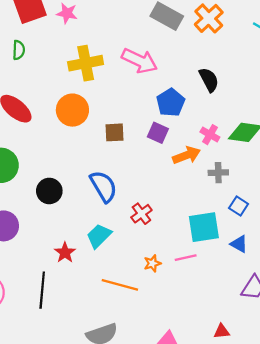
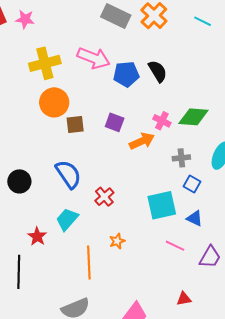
blue pentagon: (171, 103) -> (126, 74), moved, turned 30
orange circle: (72, 110) -> (54, 102), moved
gray cross: (218, 173) -> (181, 158), moved
pink line: (186, 258) -> (175, 246), moved, turned 42
orange line: (120, 285) -> (89, 263), turned 76

